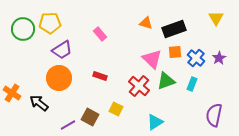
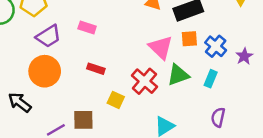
pink rectangle: (100, 34) -> (87, 28), moved, turned -32
purple star: (219, 58) -> (244, 56), moved
yellow square: (116, 109) -> (116, 100), moved
purple semicircle: (214, 115) -> (218, 117), moved, size x0.7
brown square: (90, 117) -> (83, 120), turned -30

